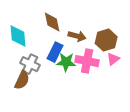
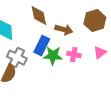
brown hexagon: (106, 40) -> (95, 21), moved
pink cross: (87, 61) -> (74, 55), size x0.6

